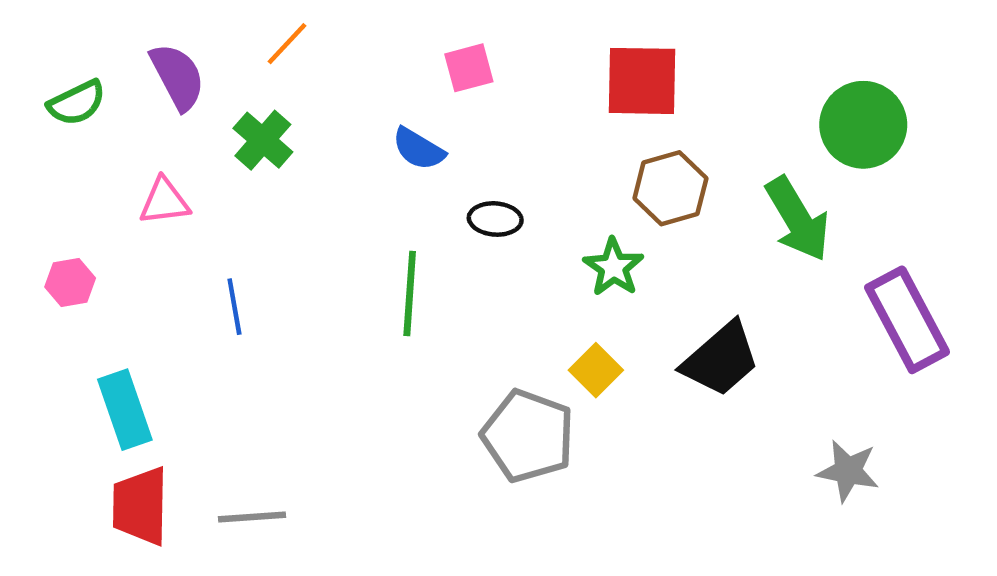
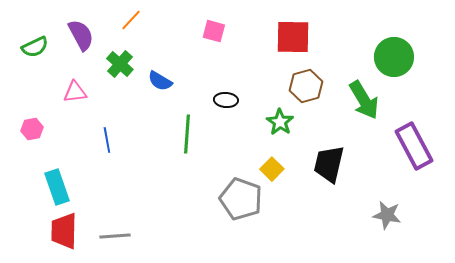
pink square: (469, 68) -> (214, 31), turned 30
blue semicircle: (418, 149) -> (160, 81), moved
black trapezoid: (721, 359) -> (329, 164), turned 144

